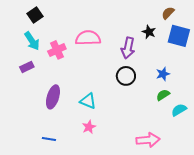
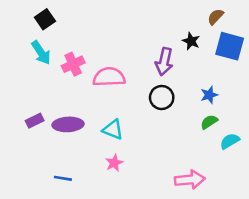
pink semicircle: (88, 38) -> (109, 77), moved
purple rectangle: (27, 67) -> (35, 121), moved
purple ellipse: (53, 97) -> (68, 124), turned 70

